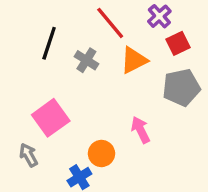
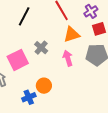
gray cross: (86, 60) -> (41, 48), moved
pink arrow: (141, 130) -> (68, 58), moved

